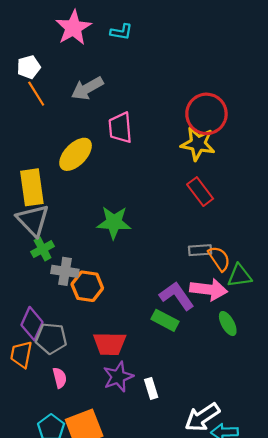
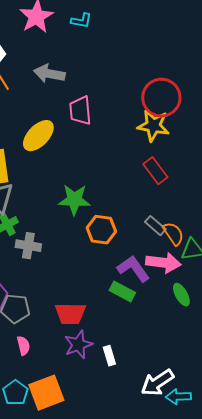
gray arrow: (87, 88) -> (49, 74), turned 40
gray rectangle: (200, 250) -> (155, 226), turned 45
orange hexagon: (87, 286) -> (101, 230), moved

